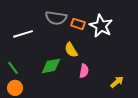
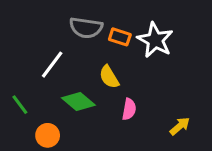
white line: (23, 34) -> (52, 65), moved, turned -36
green diamond: (51, 66) -> (78, 102), turned 50
orange circle: (15, 88) -> (48, 135), moved

